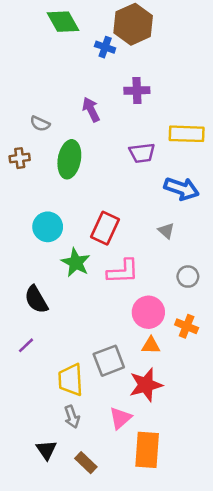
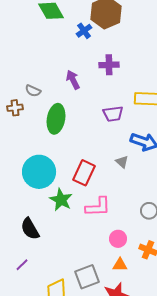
blue cross: (105, 47) -> (84, 31), turned 35
brown cross: (20, 158) -> (15, 108), moved
cyan circle: (48, 227) -> (39, 172), size x1.4
gray triangle: (166, 231) -> (122, 162), moved
pink circle: (148, 312) -> (118, 239), size x0.7

